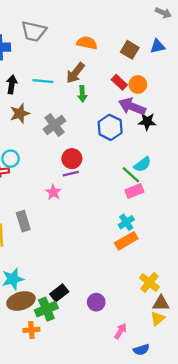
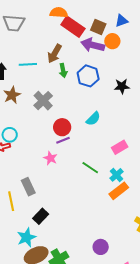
orange semicircle: (87, 43) -> (59, 13), moved
red rectangle: (119, 82) -> (73, 27), moved, size x1.6
orange circle: (138, 85) -> (112, 41), moved
purple arrow: (132, 107) -> (93, 45), moved
blue hexagon: (110, 127) -> (88, 76), moved
cyan semicircle: (142, 164) -> (93, 119), moved
green line: (131, 175) -> (90, 168), moved
black rectangle: (59, 293) -> (41, 216), moved

